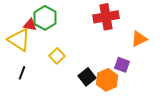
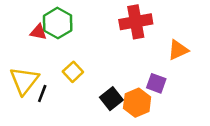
yellow triangle: (19, 40) -> (24, 81), moved, turned 35
black line: (22, 73) -> (42, 94), moved

